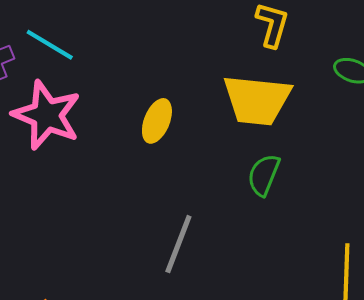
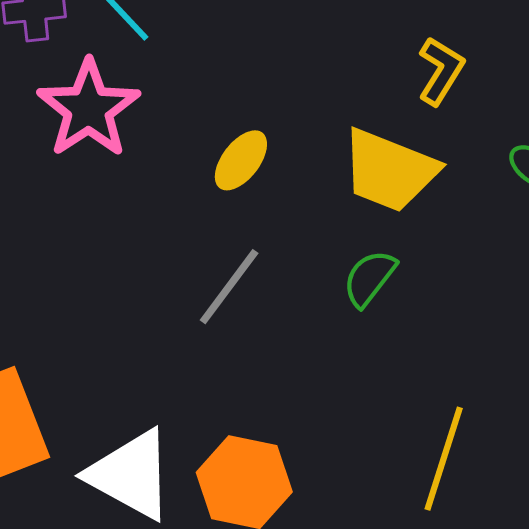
gray line: (178, 244) -> (229, 287), moved

